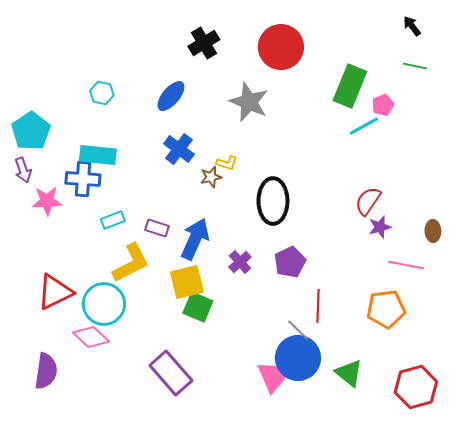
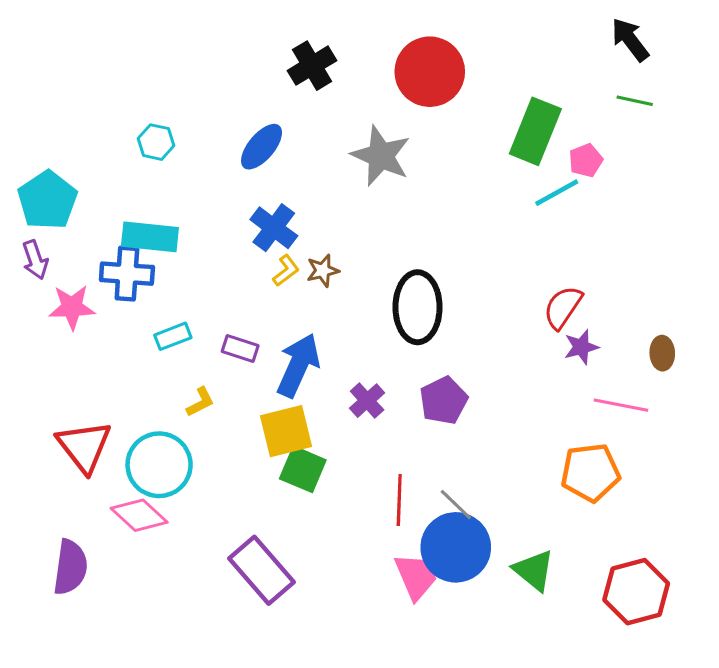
black arrow: (412, 26) -> (630, 40), size x1.4
yellow L-shape: (227, 163) -> (286, 271), moved, turned -55
yellow L-shape: (131, 263) -> (200, 402), size x0.5
red triangle: (55, 292) -> (84, 446), turned -42
red line: (318, 306) -> (399, 500), moved

